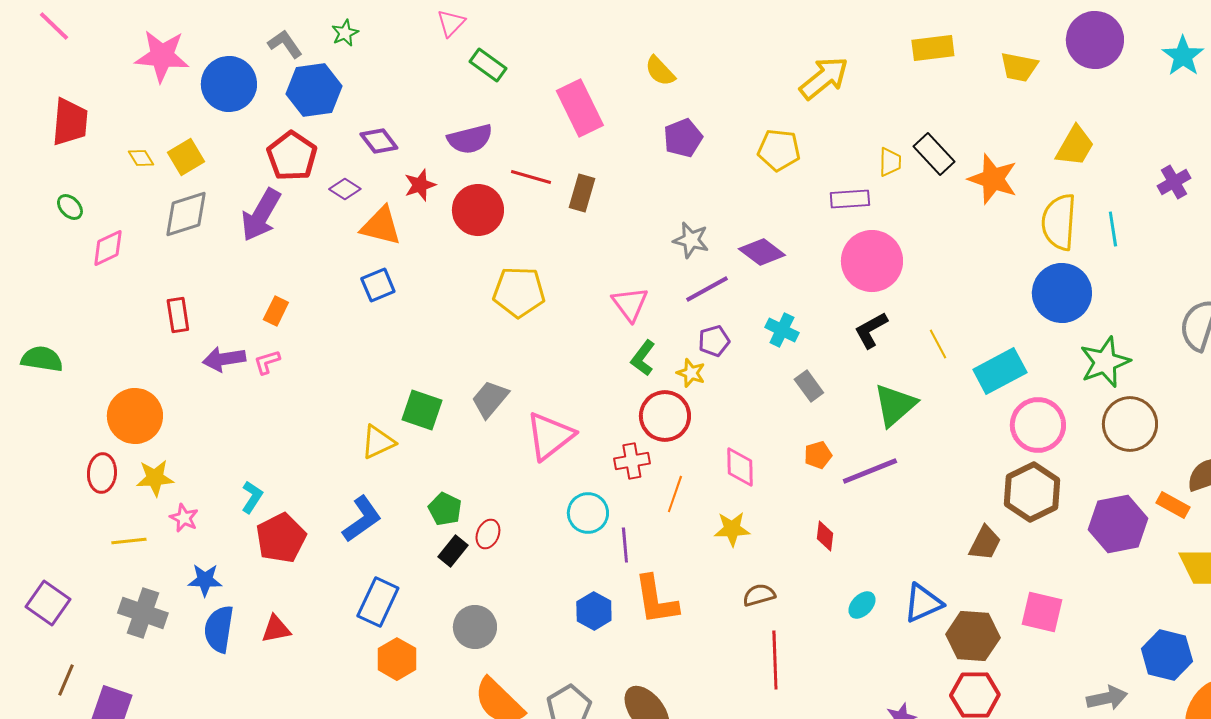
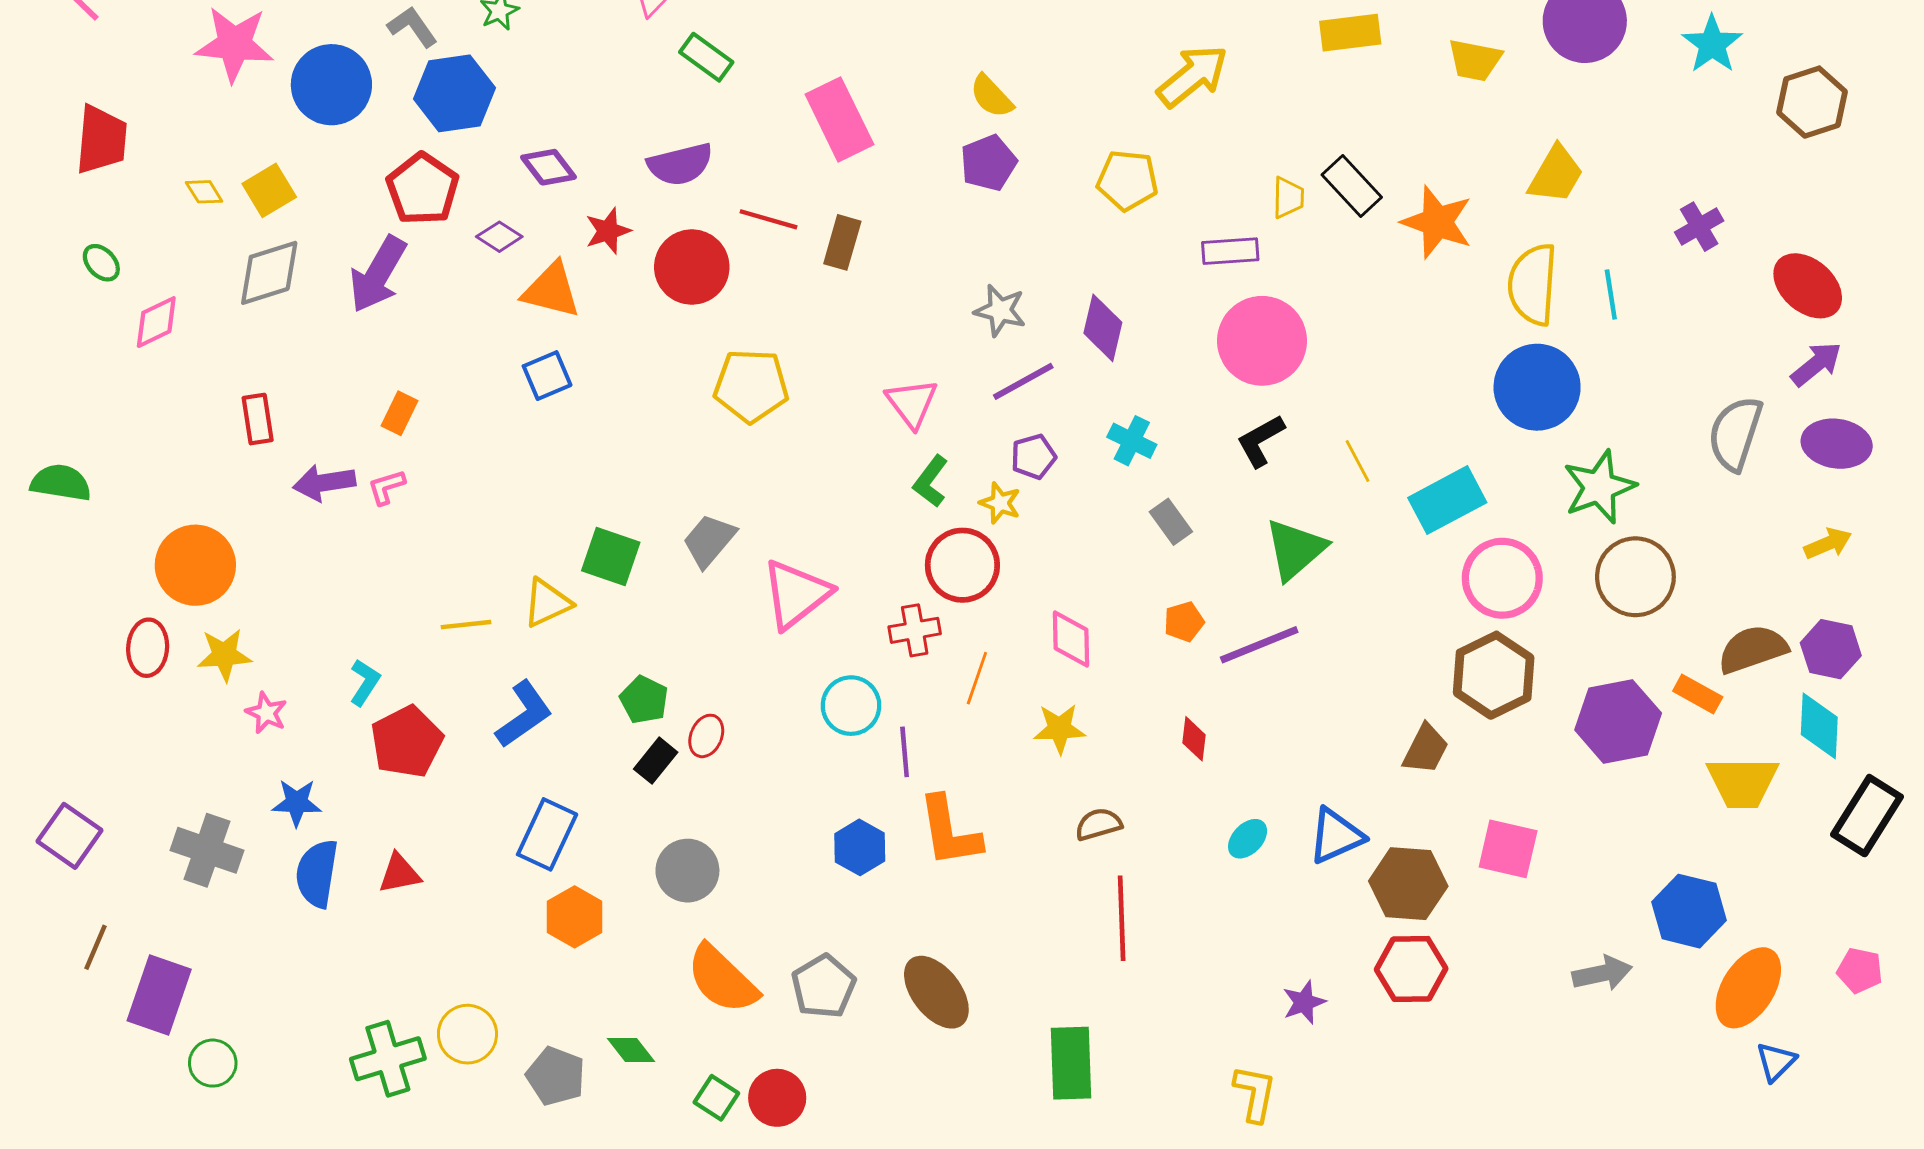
yellow semicircle: (660, 71) -> (991, 96), moved
purple diamond: (762, 252) -> (1103, 328), turned 66
yellow line: (129, 541) -> (466, 625), moved

